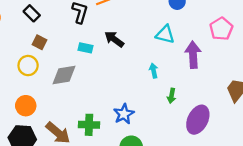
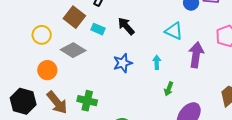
brown square: (39, 42) -> (74, 17), moved, size x1.5
gray diamond: (64, 75) -> (73, 50), turned 30
orange circle: (26, 106) -> (47, 70), moved
blue star: (124, 114) -> (123, 63), moved

